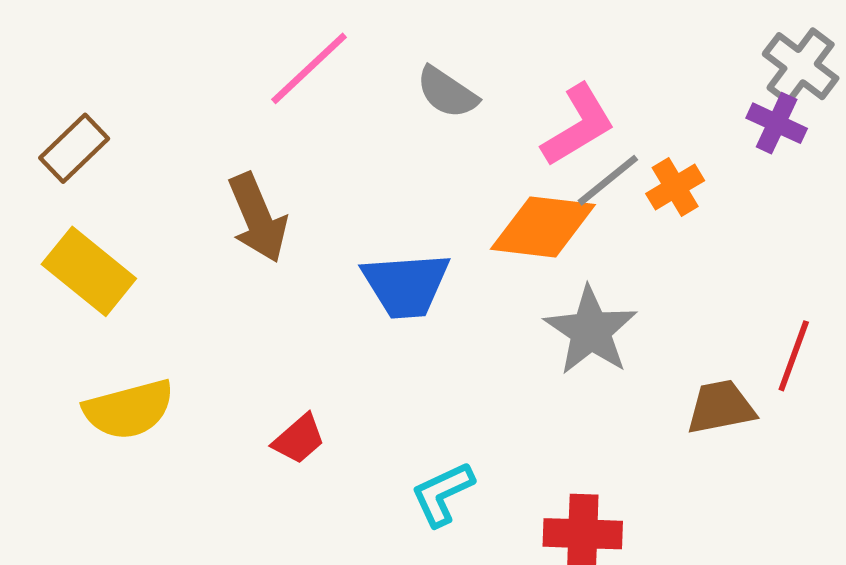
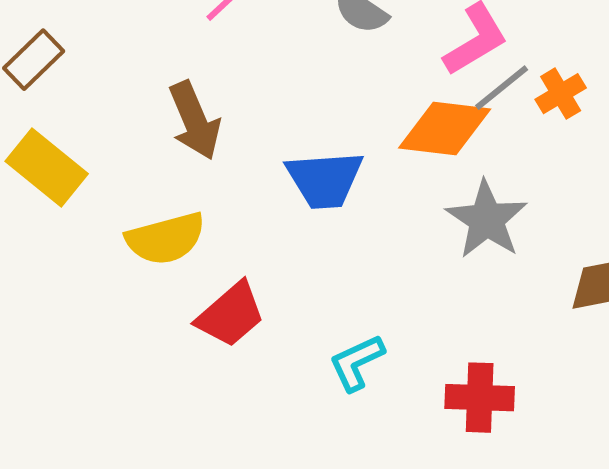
yellow semicircle: (129, 409) -> (166, 239), moved
red trapezoid: (299, 439) -> (231, 315), size x1.5

